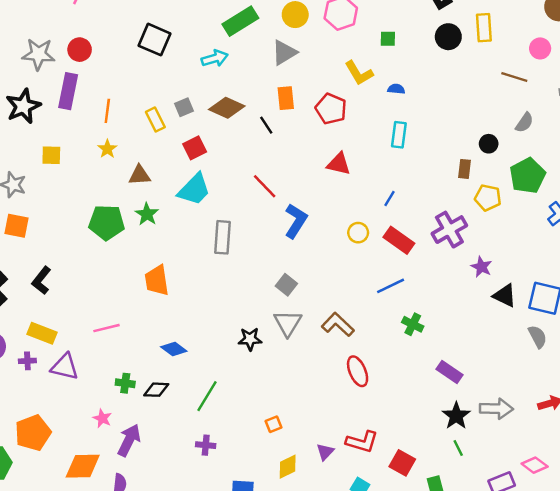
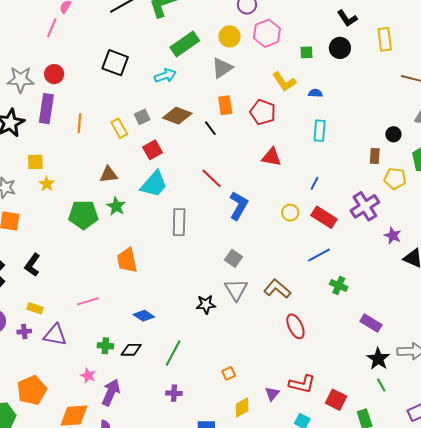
black circle: (448, 37) -> (340, 48), moved
yellow star: (107, 149) -> (47, 184), moved
yellow rectangle: (42, 333) -> (35, 308), size x0.7

